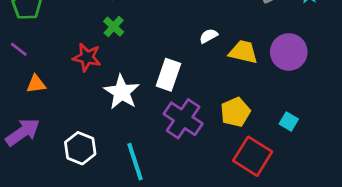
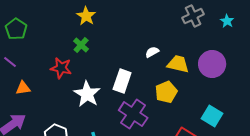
yellow pentagon: (235, 112) -> (166, 92), moved
cyan square: (289, 121) -> (212, 116), size x1.5

